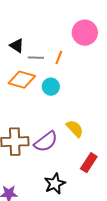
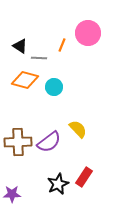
orange line: (59, 58) -> (62, 45), moved
red rectangle: (89, 163) -> (84, 177), moved

